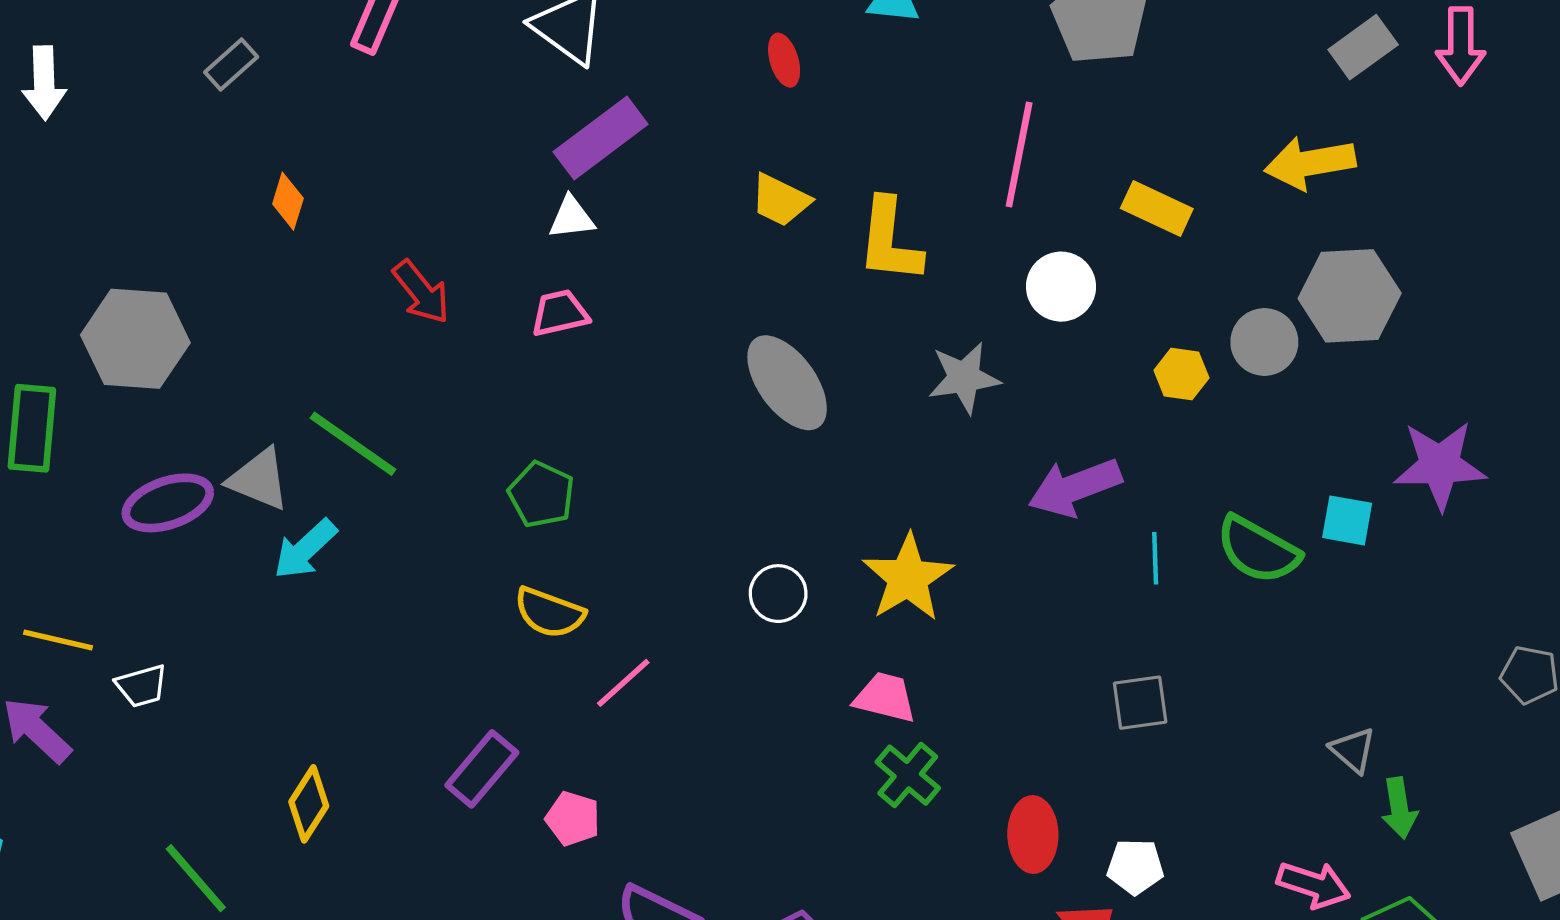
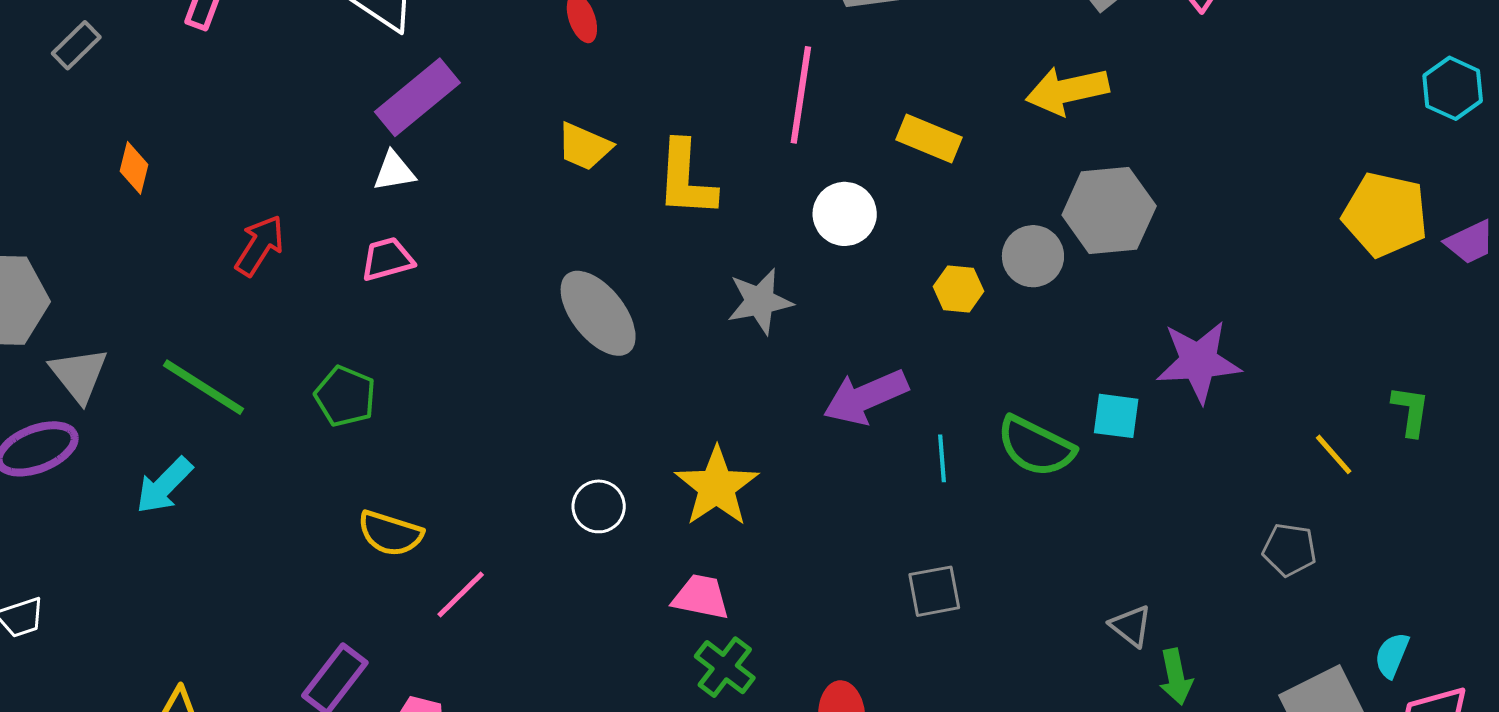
red arrow: (421, 292) -> (260, 245), turned -106
gray triangle: (259, 479) -> (79, 375), moved, turned 32
green pentagon: (541, 495) -> (345, 396), moved

